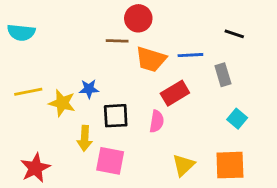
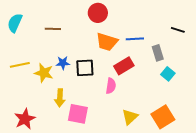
cyan semicircle: (21, 32) -> (15, 23), turned 108
black line: (234, 34) -> (178, 30), moved
brown line: (117, 41) -> (53, 29), moved
black square: (116, 116) -> (85, 68), moved
cyan square: (237, 119) -> (168, 74), moved
orange square: (230, 165) -> (163, 117), turned -30

